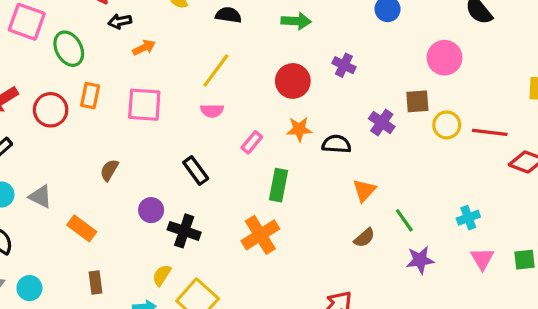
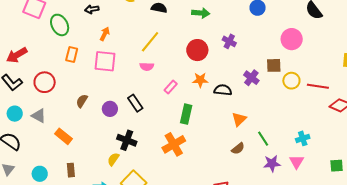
orange arrow: (144, 48) -> (105, 34), moved, turned -40
red circle: (51, 110) -> (45, 82), moved
purple circle: (151, 210) -> (110, 109), moved
pink triangle: (482, 259) -> (297, 162), moved
yellow semicircle: (162, 275) -> (113, 159), moved
cyan circle: (29, 288) -> (40, 174), moved

